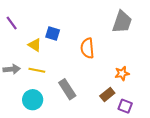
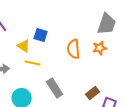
yellow line: (37, 70) -> (33, 63), moved
orange star: (122, 73) -> (100, 48), moved

